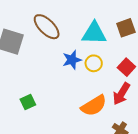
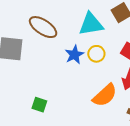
green square: (28, 102) -> (39, 105), turned -35

